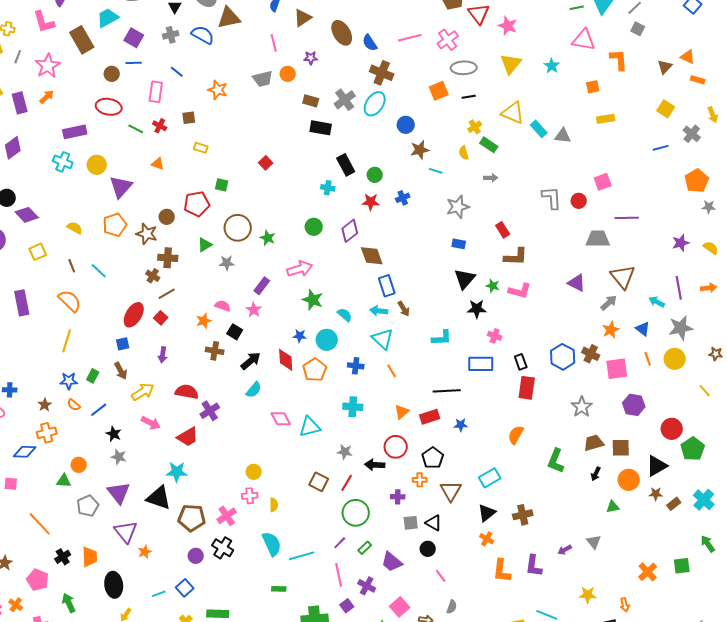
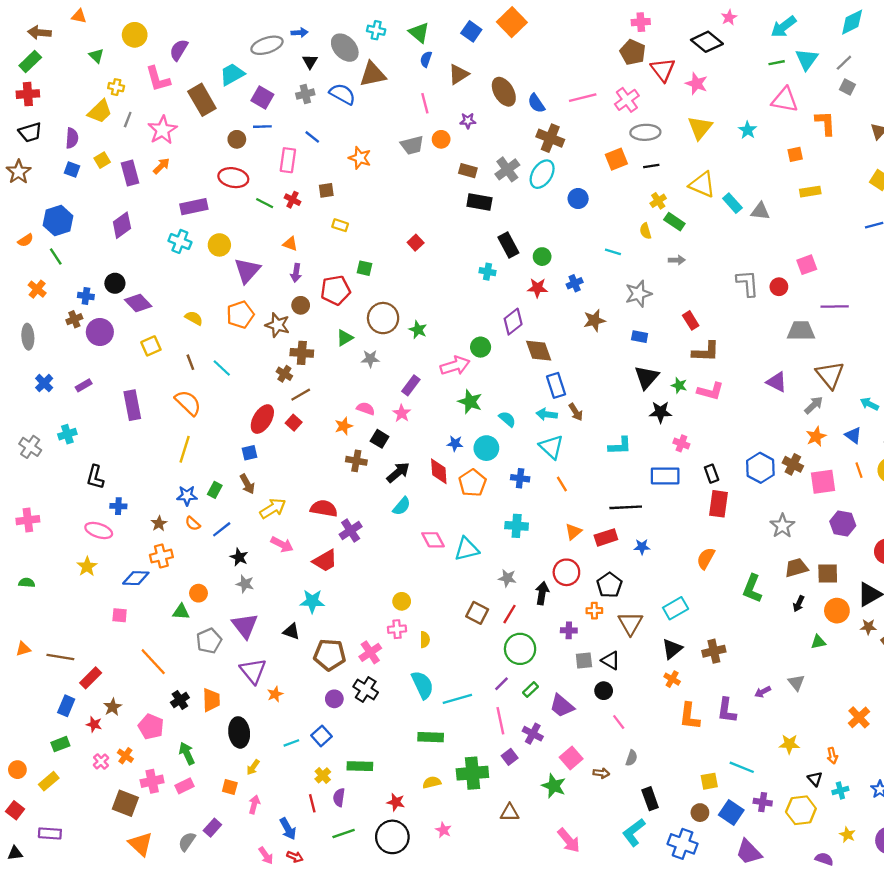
brown star: (420, 150) -> (594, 320), moved
green circle: (314, 227) -> (481, 347), moved
purple arrow: (163, 355) -> (296, 273), moved
black arrow: (375, 465) -> (542, 593), turned 96
black triangle: (159, 498) -> (291, 631), size x0.6
green rectangle: (279, 589) -> (431, 737), size x1.5

